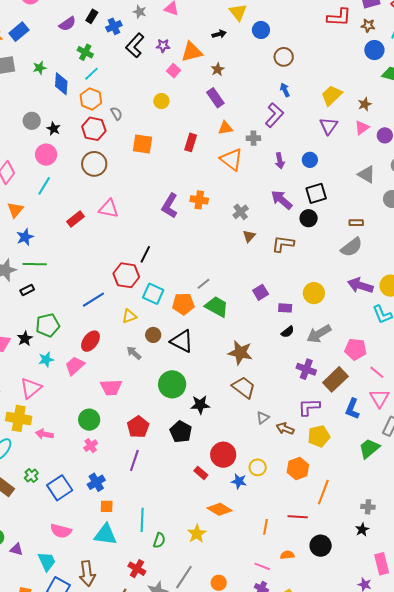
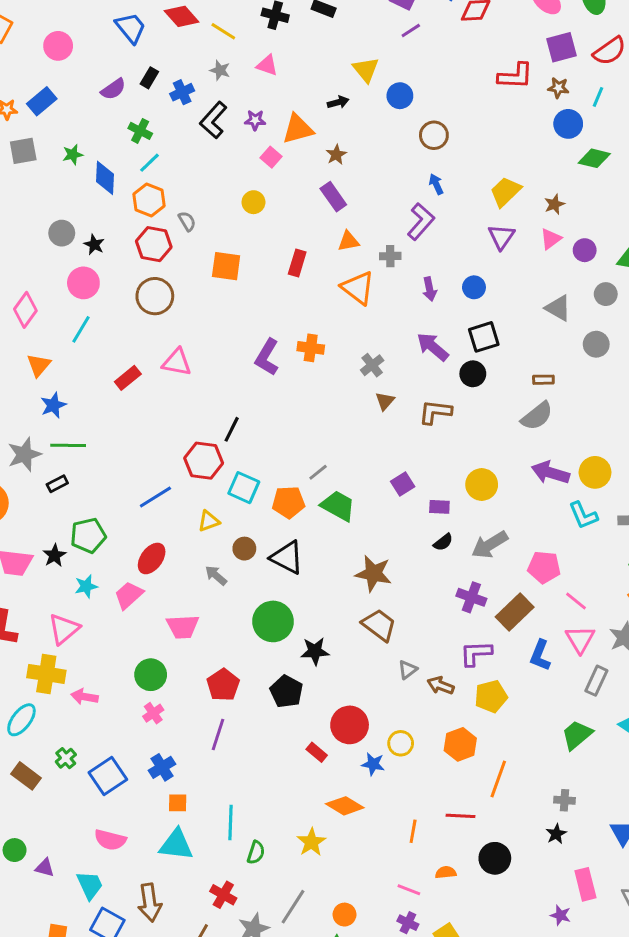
green trapezoid: (369, 448) -> (577, 735), moved

